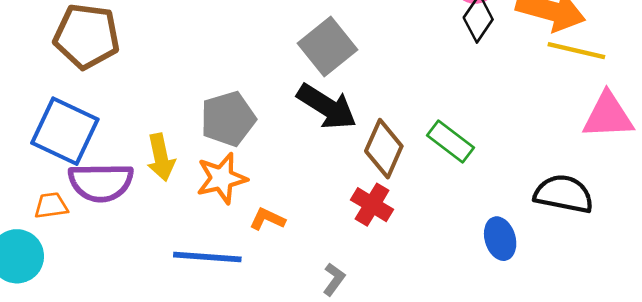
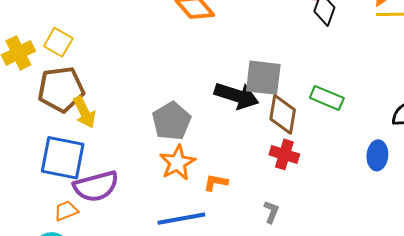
gray square: (328, 47) -> (263, 78), moved, turned -30
yellow arrow: (161, 157) -> (84, 112), moved
blue ellipse: (500, 239) -> (377, 155), turned 36

